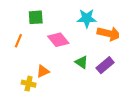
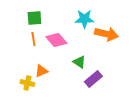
orange line: (18, 41) -> (33, 39), moved, turned -32
purple rectangle: (105, 65) -> (93, 79), moved

